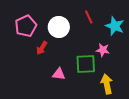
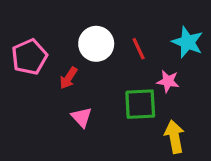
red line: (89, 17) -> (139, 49), moved
pink pentagon: (26, 26) -> (29, 57), moved
pink triangle: (59, 74) -> (82, 117), moved, turned 40

